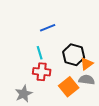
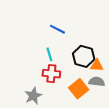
blue line: (48, 28) -> (57, 29), turned 49
orange triangle: (87, 64) -> (97, 66), turned 40

